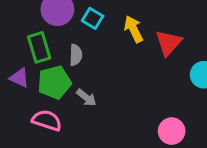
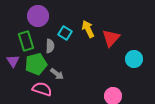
cyan square: (92, 18) -> (65, 33), moved
purple triangle: (19, 78) -> (13, 61), turned 32
pink semicircle: (47, 120) -> (42, 89), moved

